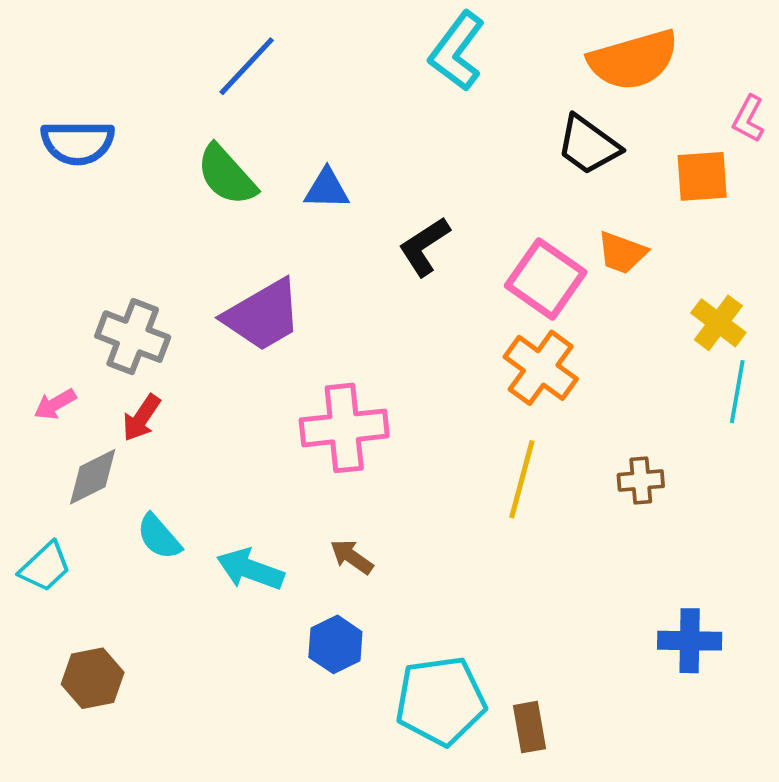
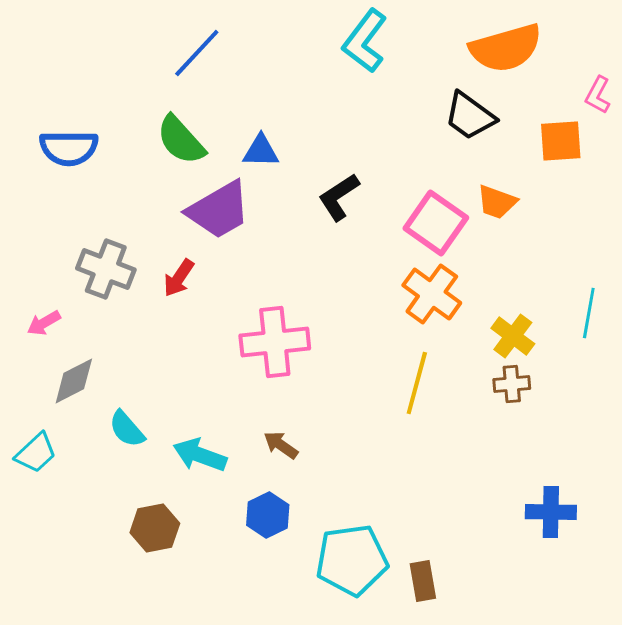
blue semicircle: (78, 143) -> (69, 148), moved
purple trapezoid: (263, 315) -> (219, 210), moved
yellow cross: (718, 323) -> (513, 336), moved
red arrow: (141, 418) -> (179, 278), moved
brown hexagon: (93, 678) -> (155, 528), moved

